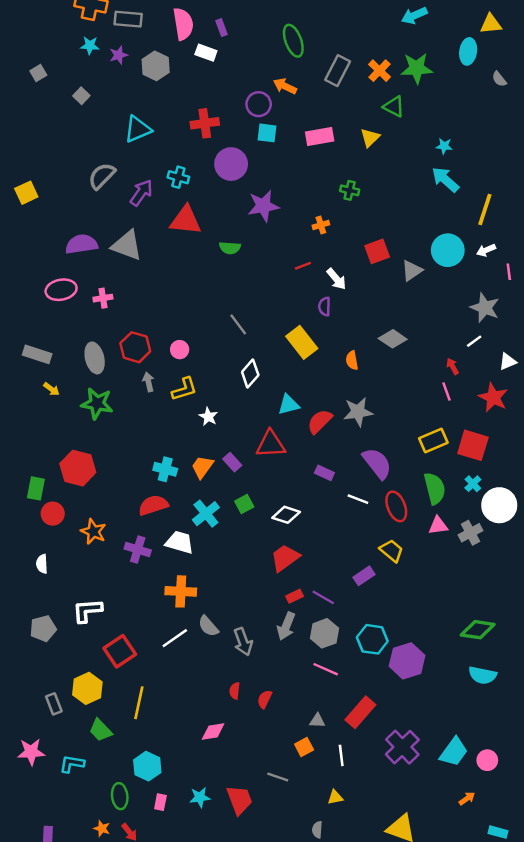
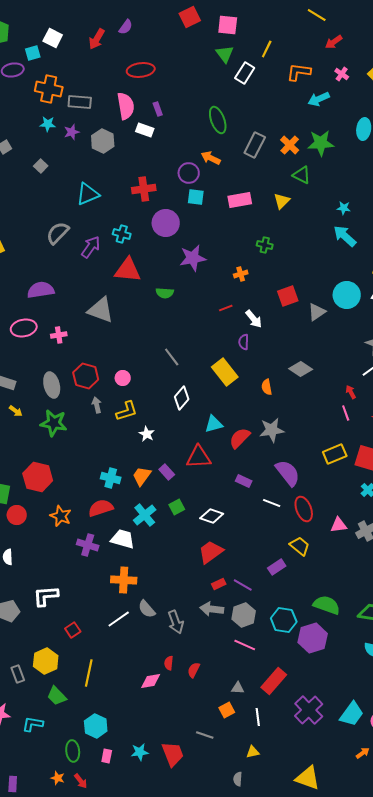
gray triangle: (127, 245) -> (101, 310), moved
green semicircle: (435, 488) -> (327, 605), moved, turned -56
orange star: (93, 532) -> (61, 516), moved
gray arrow: (286, 626) -> (212, 609), turned 75
red square: (120, 651) -> (73, 630), size x0.6
pink diamond: (213, 731) -> (151, 681), moved

